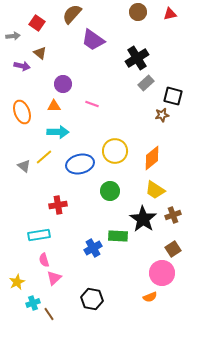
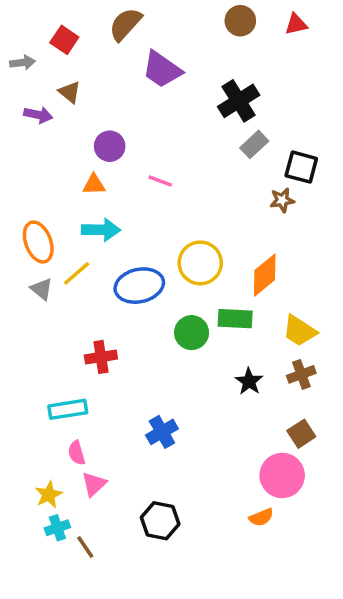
orange ellipse: (22, 112) -> (38, 242), moved
yellow trapezoid: (155, 190) -> (300, 331), moved
black star: (143, 219) -> (249, 381), size x0.6
green rectangle: (118, 236) -> (235, 319), moved
yellow star: (17, 282) -> (49, 495), moved

